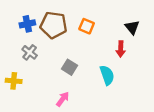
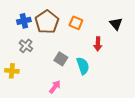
brown pentagon: (54, 25) -> (47, 22), turned 30
red arrow: (121, 49) -> (98, 44), moved
cyan semicircle: (107, 75) -> (83, 66), moved

